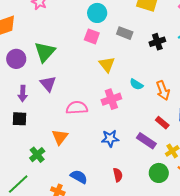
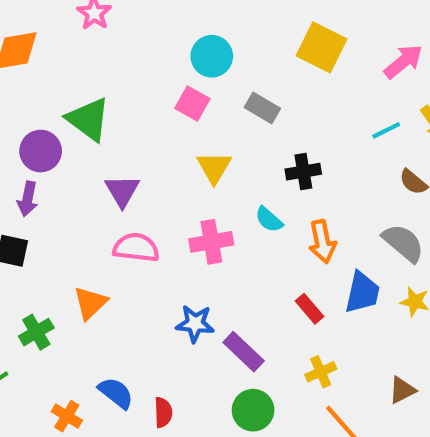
black cross: (157, 42) -> (303, 172), moved
green triangle: (45, 52) -> (88, 119), turned -45
purple circle: (16, 59) -> (41, 151), moved
purple triangle: (48, 84) -> (122, 191), moved
purple rectangle: (146, 141) -> (244, 352), moved
green circle: (159, 173) -> (253, 410), moved
red semicircle: (118, 175) -> (163, 412), moved

